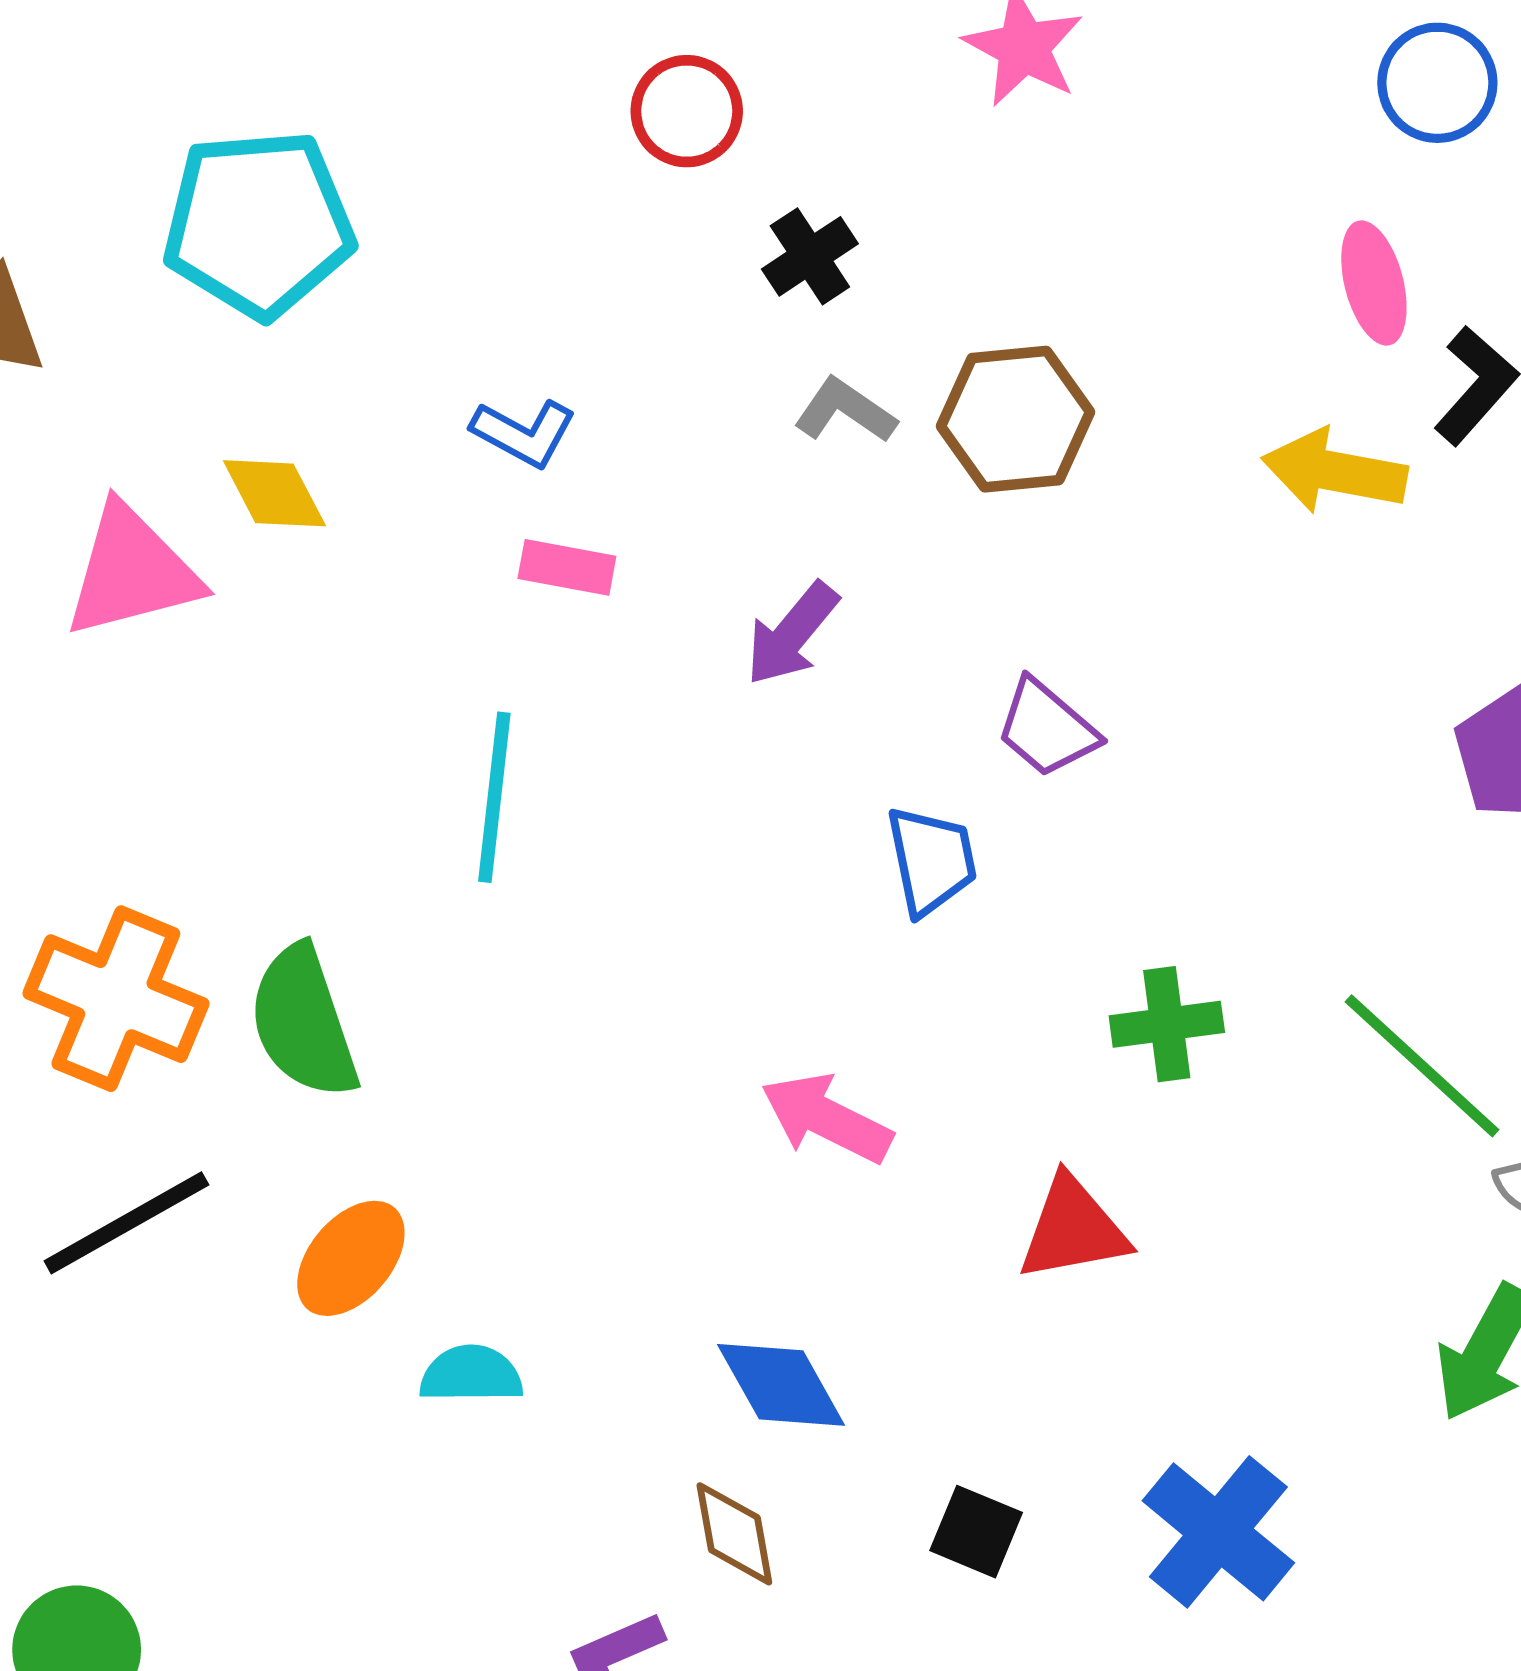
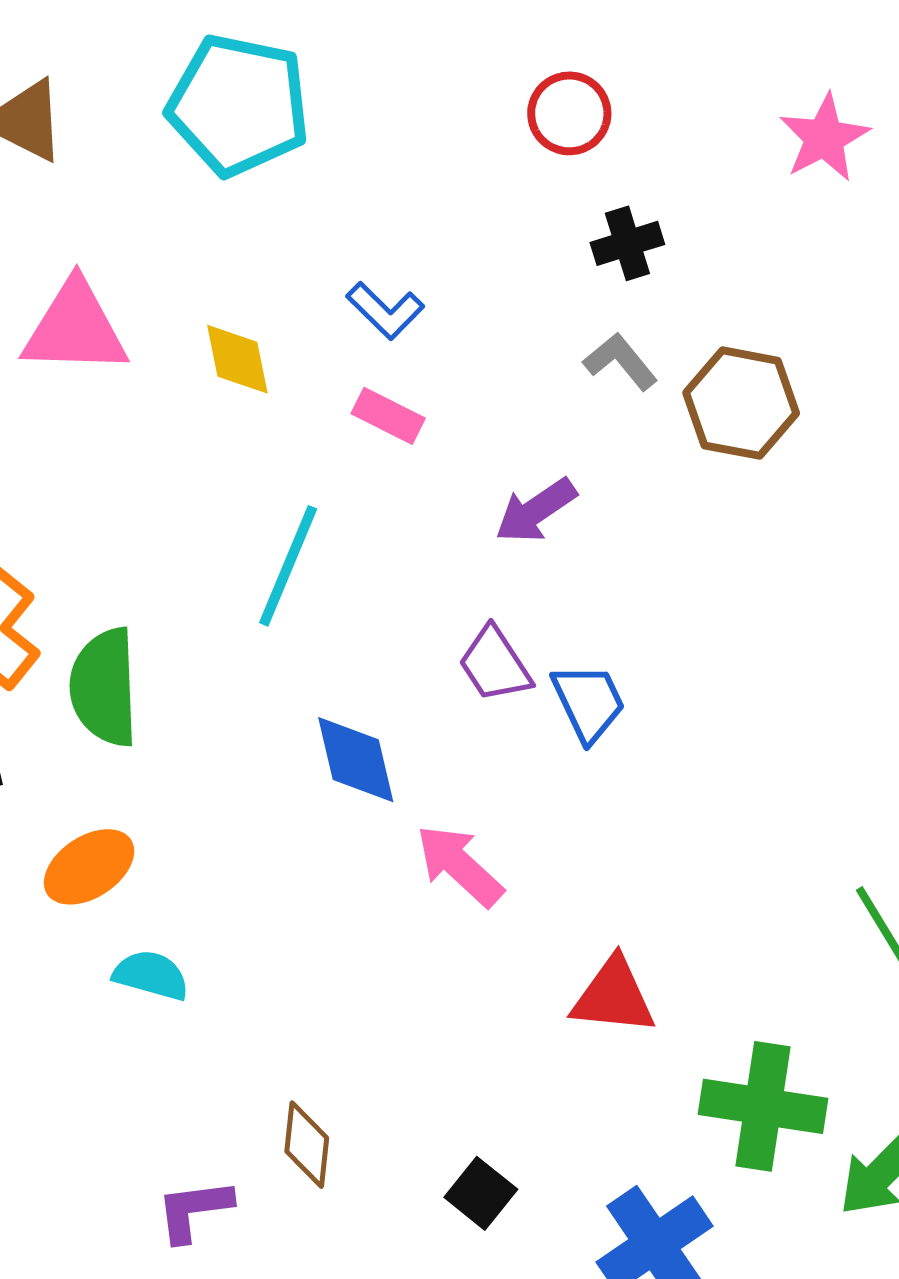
yellow diamond: (274, 493) -> (237, 359), moved
purple trapezoid: (1047, 728) -> (495, 664), moved
blue trapezoid: (931, 860) -> (589, 702), turned -30
green cross: (1167, 1024) -> (763, 1106), moved, size x1.5
blue diamond: (781, 1385) -> (356, 760), moved

